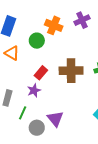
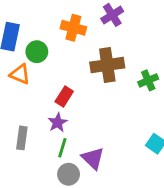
green circle: (37, 41) -> (37, 52), moved
brown cross: (71, 71) -> (107, 65), moved
green line: (23, 113) -> (62, 148), moved

